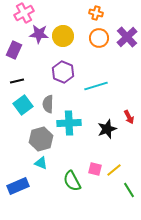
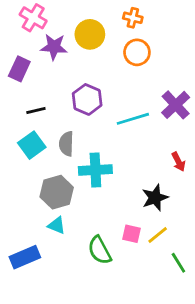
pink cross: (24, 13) -> (33, 18), turned -30
yellow circle: (63, 36) -> (90, 34), moved
purple cross: (127, 37) -> (176, 105), moved
black line: (17, 81) -> (36, 110), moved
black star: (107, 129) -> (155, 198), moved

